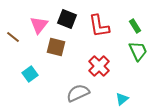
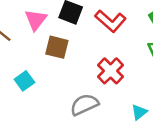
red L-shape: (99, 26) -> (111, 21), turned -40

